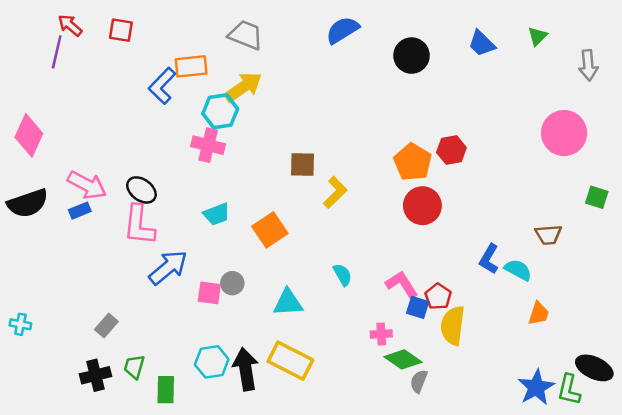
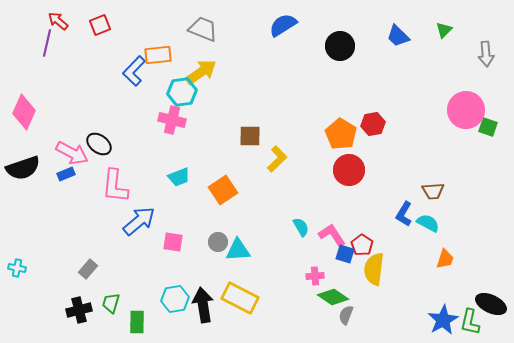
red square: (121, 30) -> (100, 25), turned -30
black ellipse: (141, 190) -> (99, 144), moved
green square: (597, 197) -> (488, 127), moved
brown trapezoid: (548, 235) -> (433, 191), moved
cyan semicircle: (342, 275) -> (301, 227), moved
gray circle: (232, 283) -> (218, 242), moved

